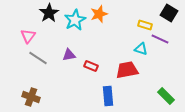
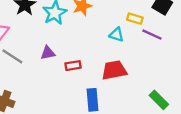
cyan triangle: (141, 49) -> (117, 35), moved
red rectangle: (91, 66) -> (73, 66), turned -32

